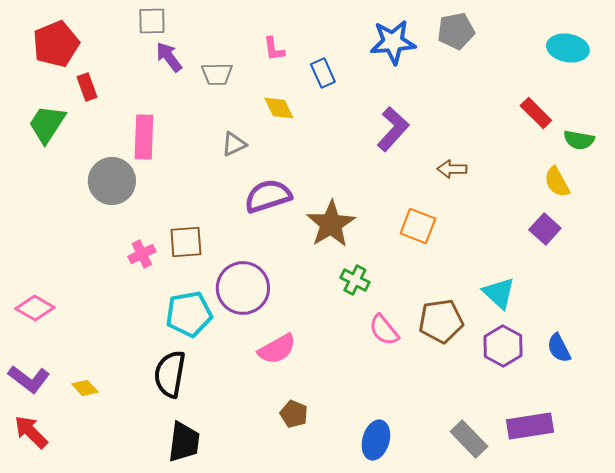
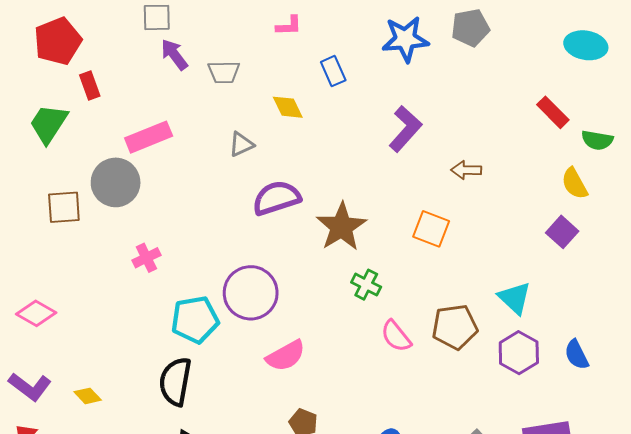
pink L-shape: (274, 49) -> (289, 26), moved, turned -84
pink rectangle: (144, 137) -> (149, 137), turned 66
brown square: (186, 242) -> (64, 207), moved

